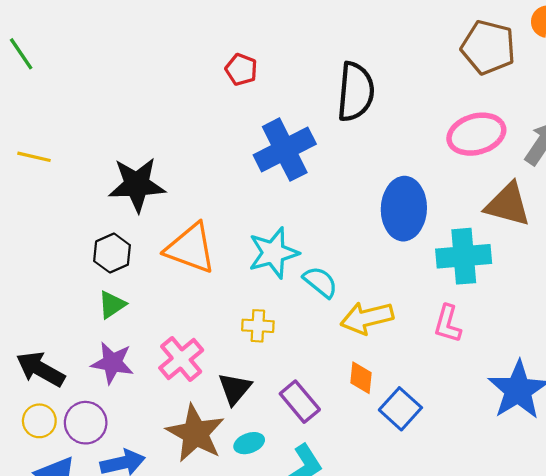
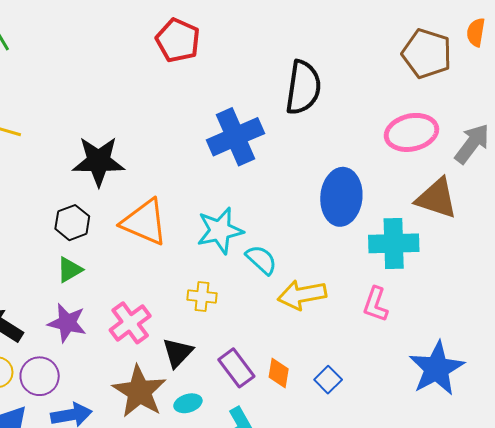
red pentagon: (241, 69) -> (178, 40), moved, size x1.5
orange diamond: (361, 378) -> (279, 373), moved
blue square: (400, 409) -> (328, 380), size x0.7

